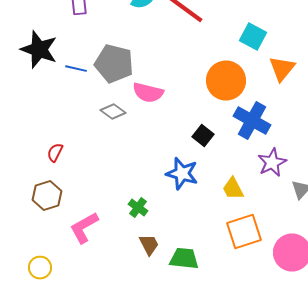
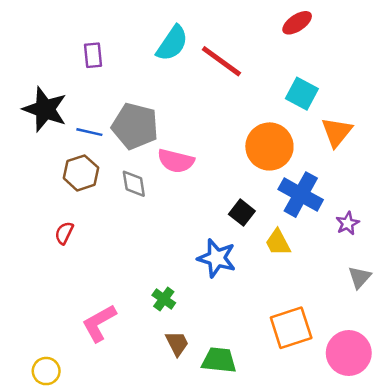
gray diamond: (113, 112) -> (134, 184), turned 45
purple star: (272, 163) -> (348, 223), moved, size x0.7
yellow trapezoid: (233, 189) -> (278, 243), moved
brown hexagon: (47, 196) -> (81, 173), moved

